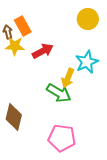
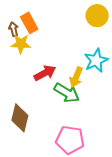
red arrow: (43, 51) -> (45, 73), moved

